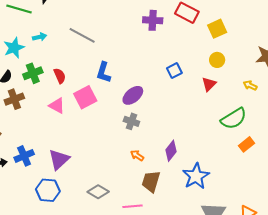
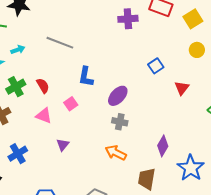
red triangle: (209, 84) -> (182, 88), moved
pink square: (85, 97) -> (71, 104), size x0.6
orange arrow: (137, 155) -> (116, 153), moved, size x1.5
blue cross: (24, 156) -> (18, 154), moved
purple triangle: (59, 159) -> (63, 145), moved, size x0.6

